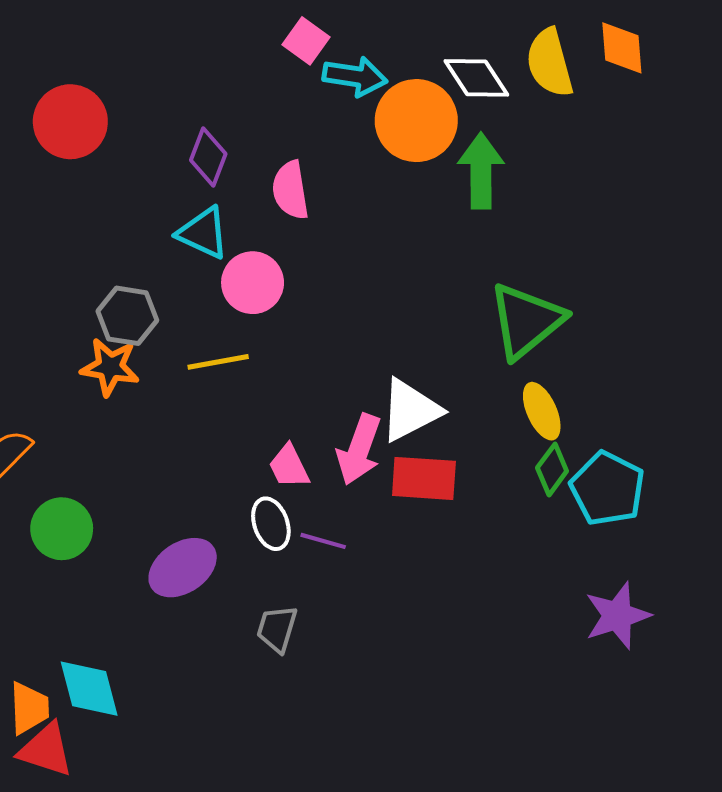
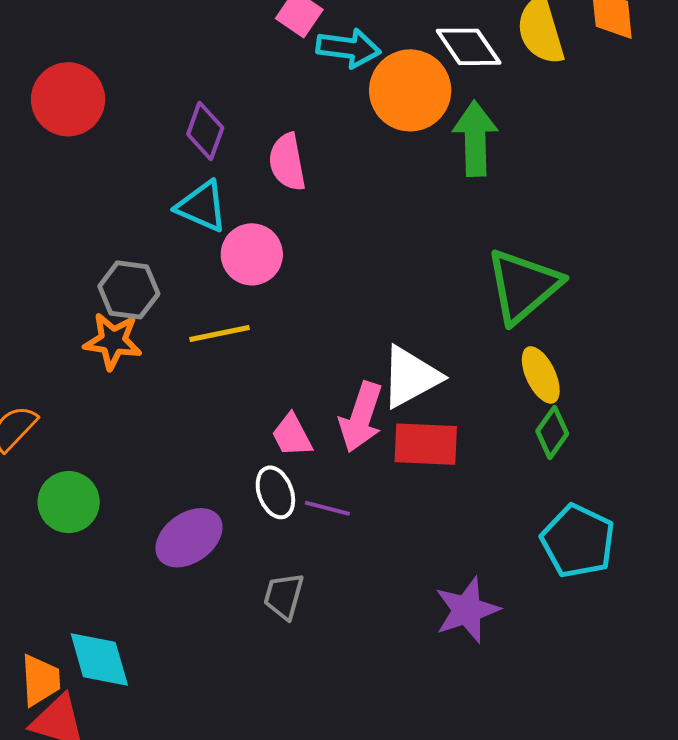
cyan pentagon: (607, 489) -> (578, 541), moved
purple star: (617, 616) -> (467, 610), moved

